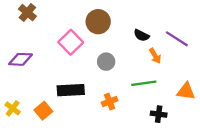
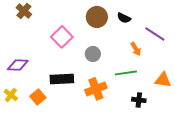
brown circle: (98, 22) -> (97, 17), moved
black semicircle: (142, 35) -> (124, 18), moved
purple diamond: (21, 59) -> (18, 65), moved
orange cross: (110, 102) -> (96, 89), size x1.5

